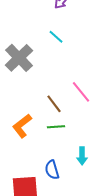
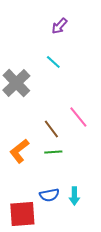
cyan arrow: (82, 156) -> (74, 196), moved
blue semicircle: (52, 170) -> (49, 195), turned -84

